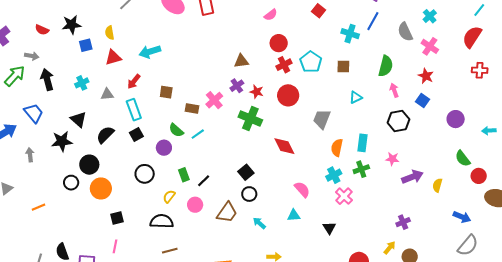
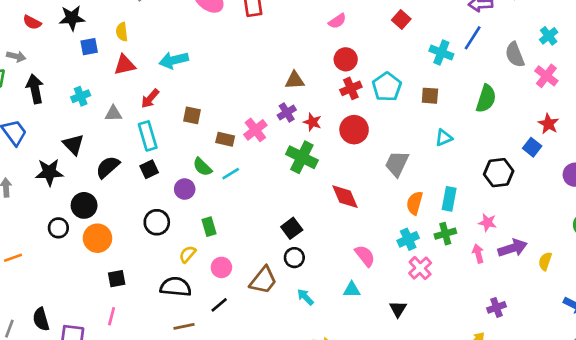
red star: (426, 76) -> (548, 124), moved
pink arrow: (394, 90) -> (478, 254), moved
black line: (204, 181) -> (219, 305), moved

